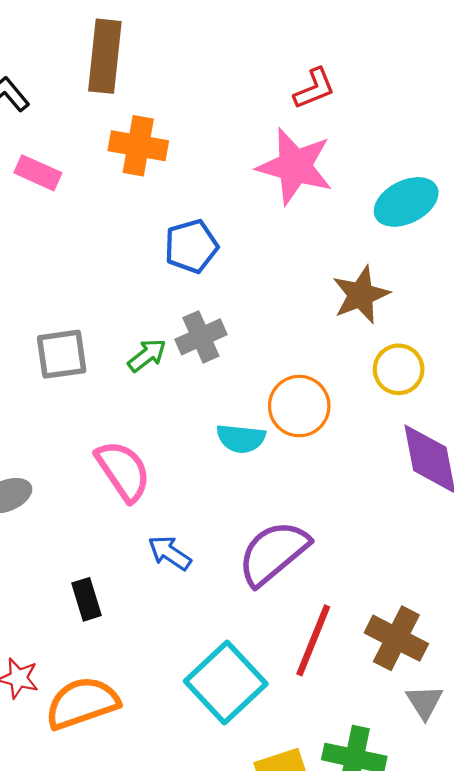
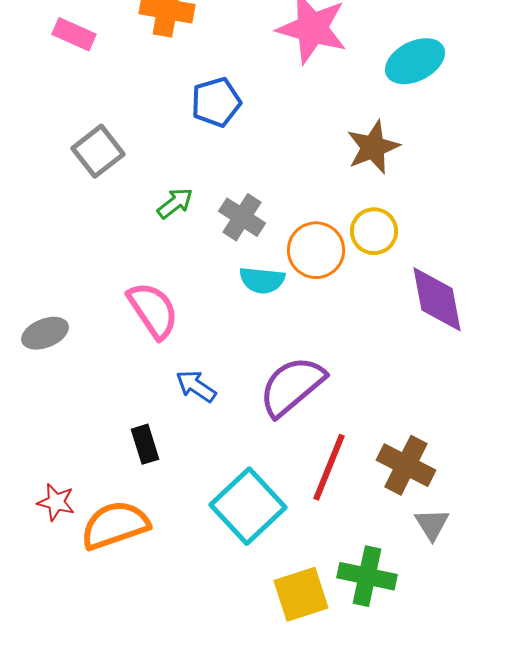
gray cross: (201, 337) -> (242, 217), moved, turned -33
gray square: (62, 354) -> (98, 151), moved, turned -30
yellow circle: (399, 369) -> (374, 231), moved
black rectangle: (86, 599) -> (145, 444), moved

